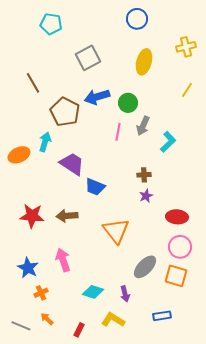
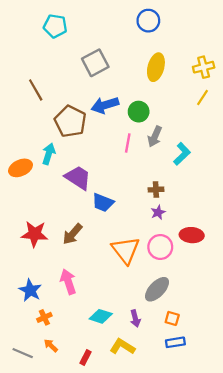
yellow cross: (186, 47) -> (204, 67), moved
brown arrow: (67, 216) -> (73, 234), turned -45
pink circle: (180, 247) -> (160, 247), moved
orange square: (176, 276) -> (172, 318), moved, size x0.6

